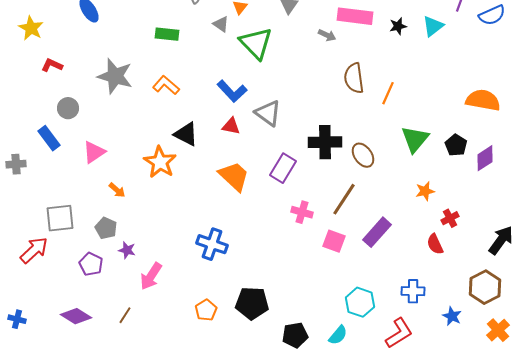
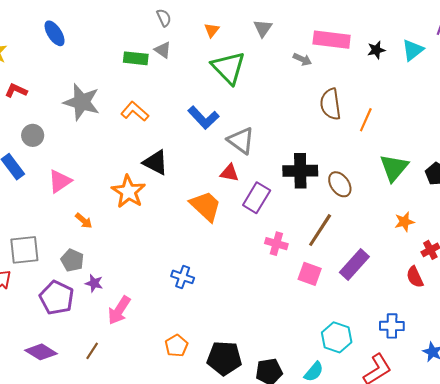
gray triangle: (221, 24) -> (163, 50), moved
red triangle: (231, 126) -> (229, 173), moved
blue cross: (212, 244) -> (183, 277), size x0.7
purple pentagon: (91, 264) -> (57, 298), size x1.4
black pentagon: (252, 303) -> (224, 358), moved

